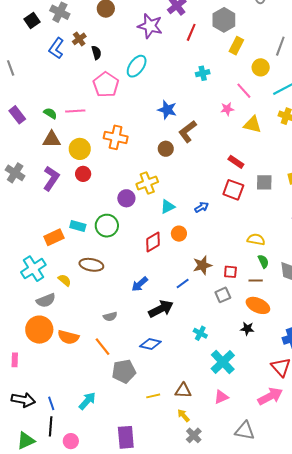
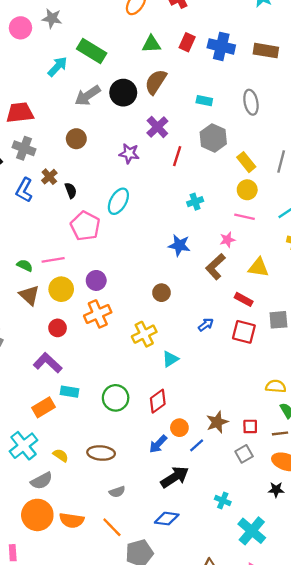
purple star: (150, 26) -> (129, 154), size x0.7
yellow rectangle: (236, 46) -> (246, 162), moved, turned -60
yellow circle: (261, 67) -> (247, 190), moved
pink line: (244, 91) -> (244, 217), turned -30
blue star: (167, 110) -> (179, 245), moved
yellow triangle: (252, 125) -> (258, 267), moved
brown L-shape: (188, 131) -> (215, 267), moved
orange cross: (116, 137) -> (98, 314), moved, turned -30
brown triangle: (52, 139) -> (29, 295), turned 48
yellow circle: (80, 149) -> (61, 289), moved
red circle: (83, 174) -> (58, 328), moved
purple L-shape: (51, 178) -> (48, 363), moved, turned -75
purple circle: (126, 198) -> (96, 280), moved
blue arrow: (202, 207) -> (206, 325), moved
green circle: (107, 226) -> (116, 398), moved
orange circle: (179, 234) -> (179, 428), moved
brown ellipse: (91, 265) -> (101, 453), moved
blue arrow: (140, 284) -> (158, 444), moved

